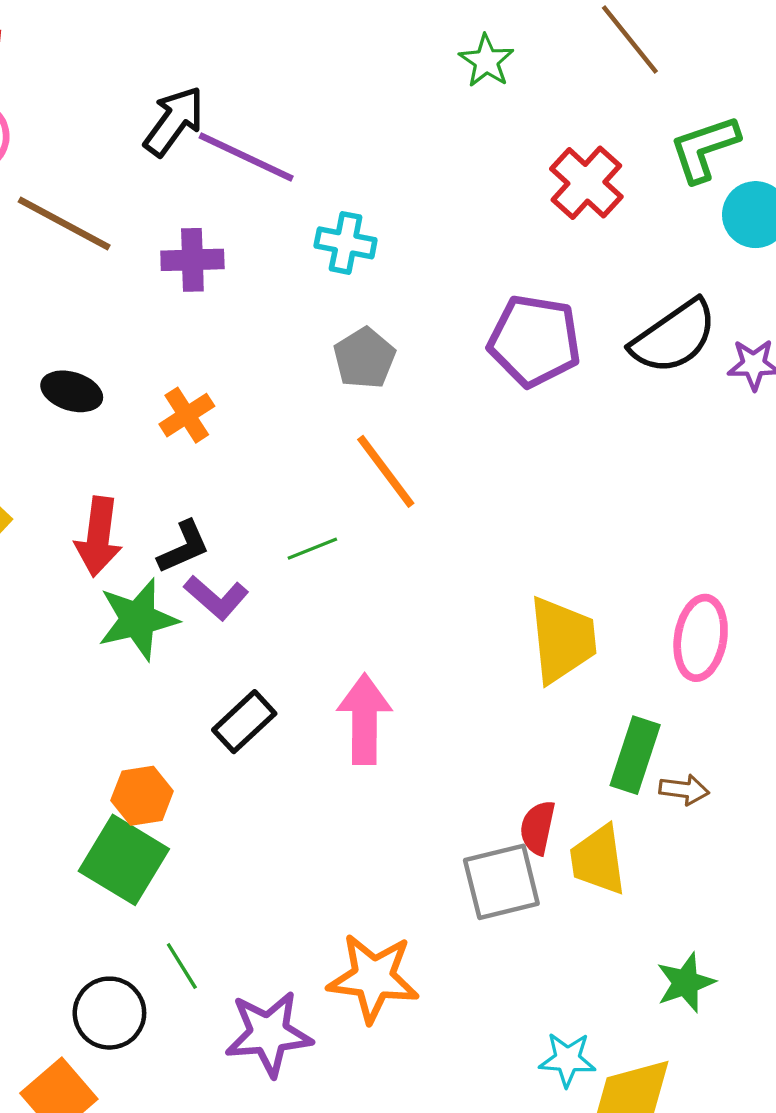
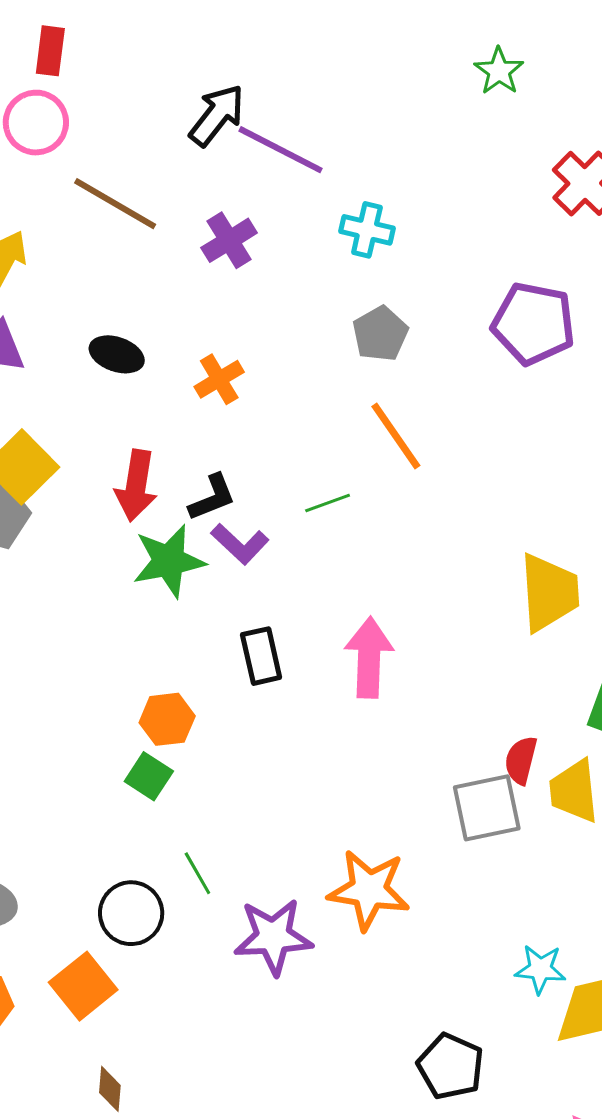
purple cross: (192, 260) -> (229, 240), turned -32
black rectangle: (244, 722) -> (261, 656), turned -62
green square: (124, 860) -> (149, 776), size x0.6

